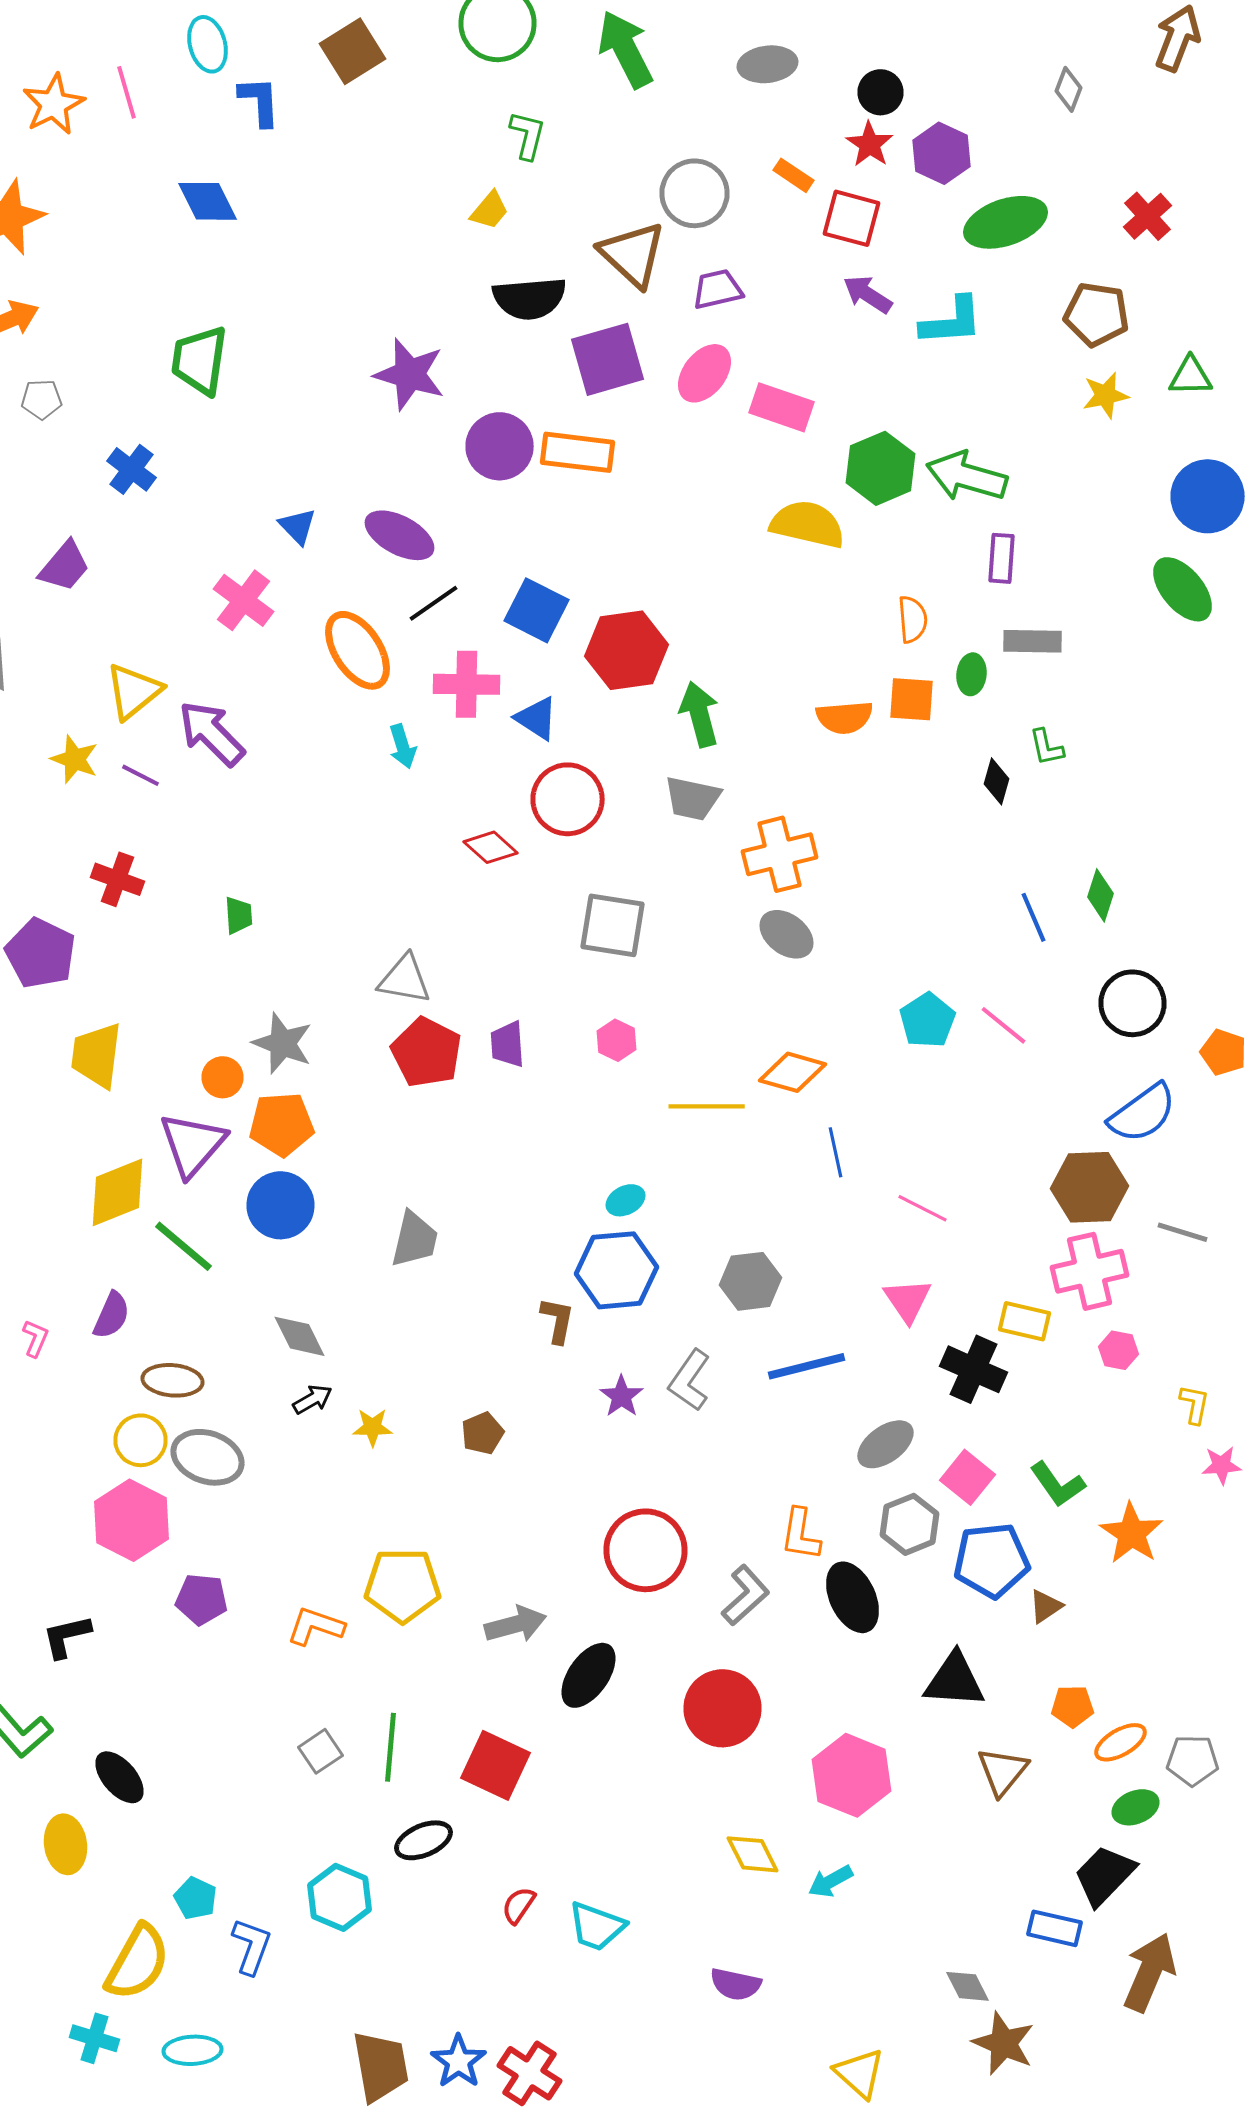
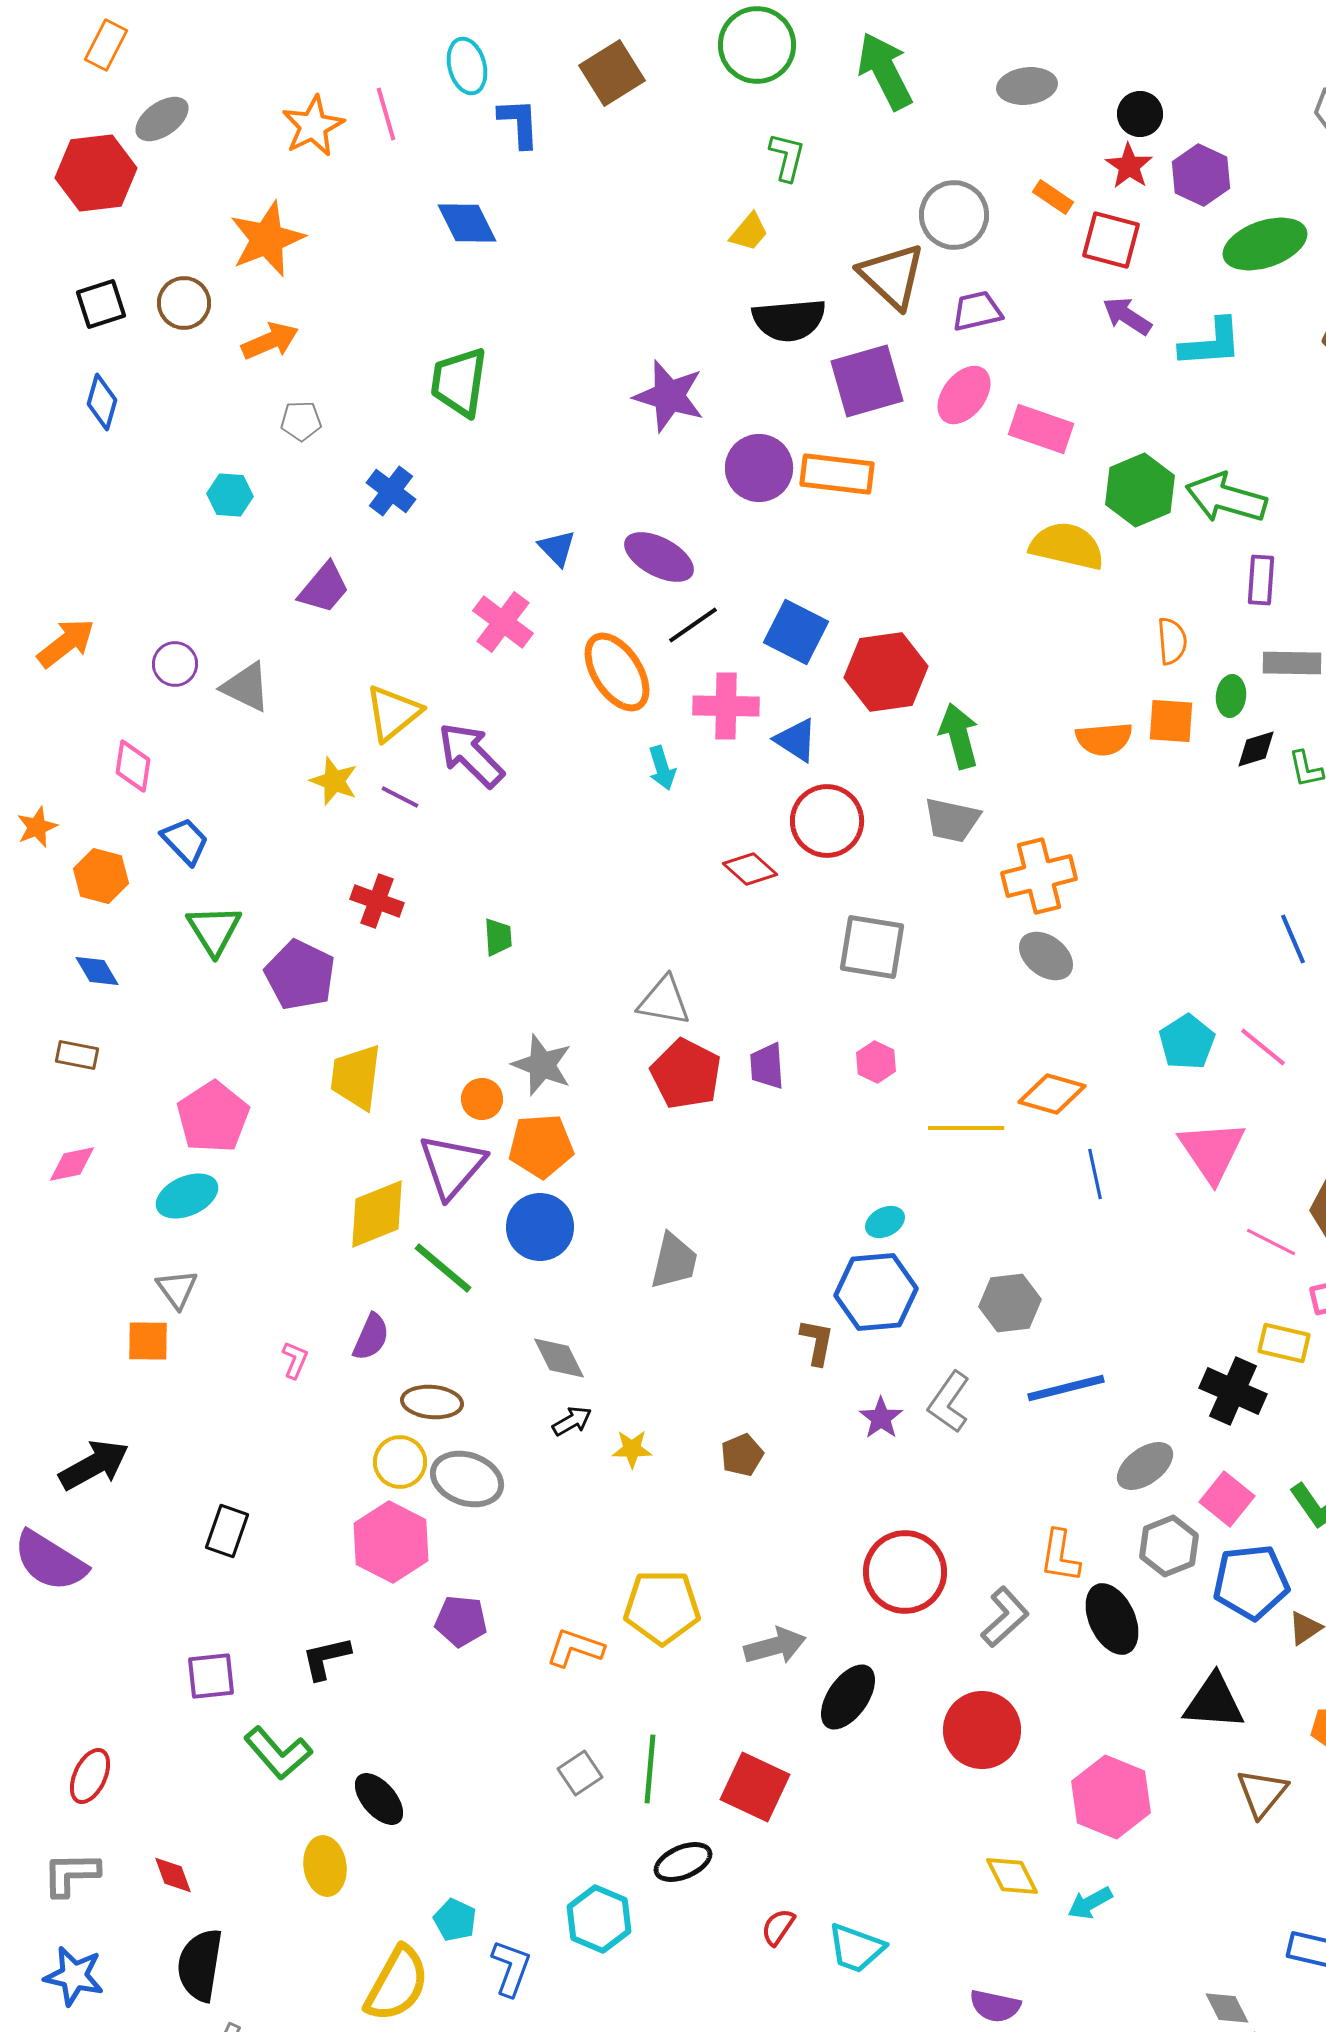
black diamond: (996, 781) -> (1256, 749), moved, turned 57
pink line: (922, 1208) -> (1271, 1242), moved
pink triangle: (908, 1300) -> (1212, 1151), moved, size x1.4

